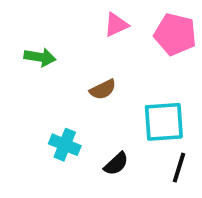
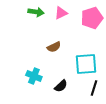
pink pentagon: (175, 34) -> (92, 18), turned -30
green arrow: (40, 57) -> (36, 12), moved

